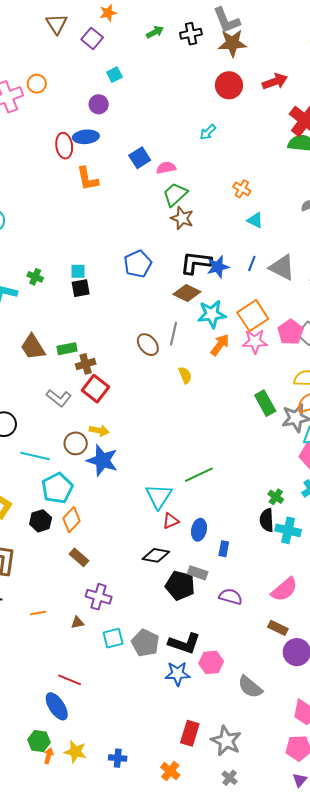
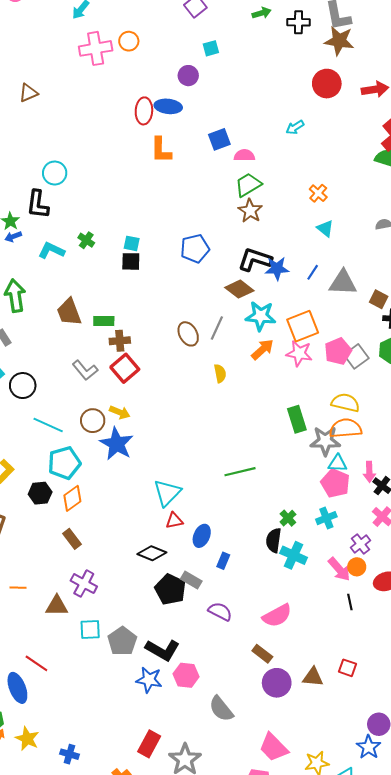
gray triangle: (282, 267) -> (343, 283), turned -36
green line: (199, 475) -> (240, 472), moved
brown triangle: (77, 622) -> (57, 606), size x1.6

